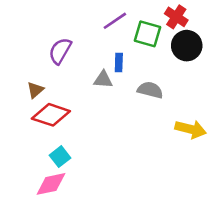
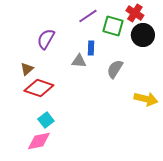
gray semicircle: (150, 90) -> (115, 69), turned -72

